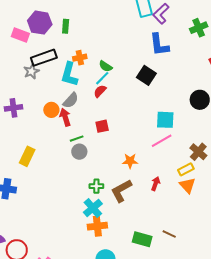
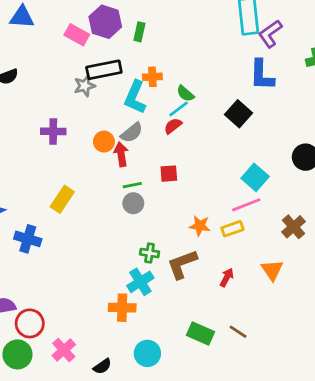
cyan square: (165, 120) -> (255, 177), turned 30
yellow rectangle: (186, 169) -> (232, 229), moved
red arrow: (156, 184) -> (227, 277), moved
orange cross: (97, 226) -> (122, 308), moved

